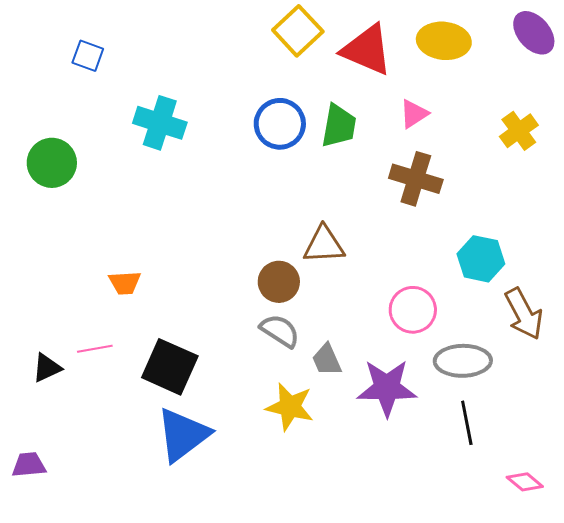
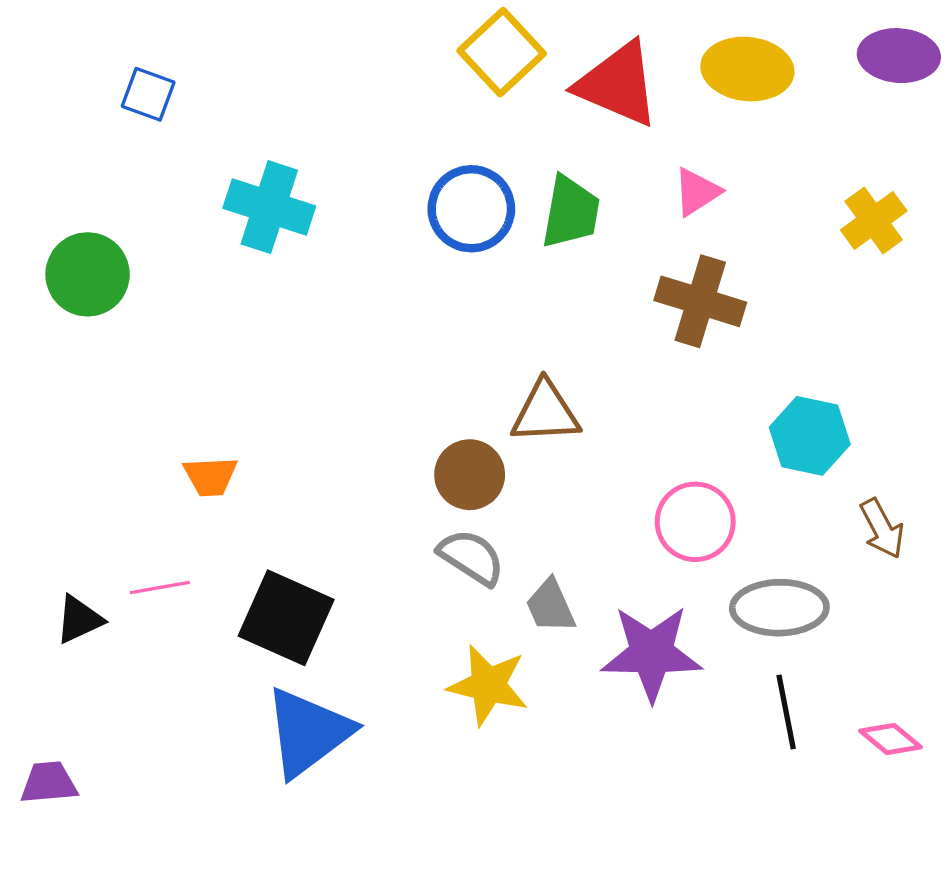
purple ellipse: (534, 33) -> (899, 56), turned -45
brown arrow: (524, 314) -> (882, 529), size x0.7
pink diamond: (525, 482) -> (890, 739), moved

